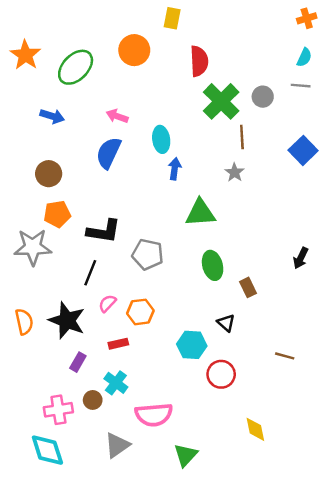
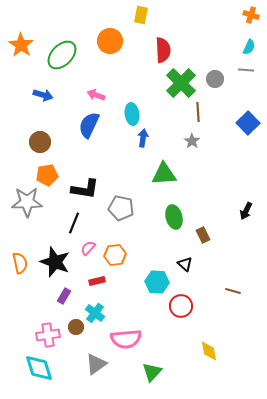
orange cross: (307, 18) -> (251, 15), turned 35

